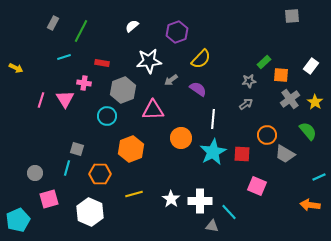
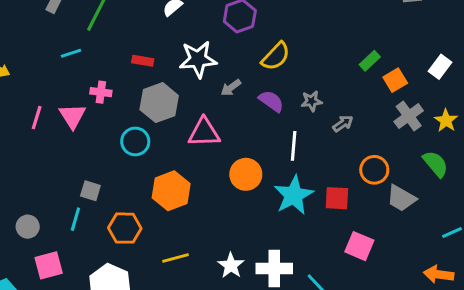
red rectangle: (102, 63) -> (143, 61), moved
orange square: (281, 75) -> (395, 80), turned -35
gray star: (249, 81) -> (312, 101), moved

